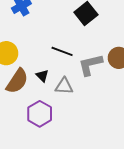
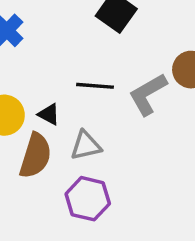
black triangle: (42, 76) -> (49, 114), moved
gray triangle: (64, 86) -> (86, 146), moved

